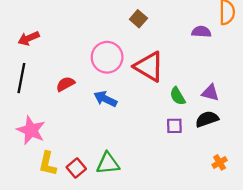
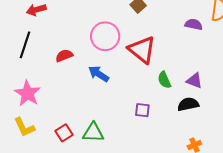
purple square: (174, 126) -> (142, 110), moved
yellow L-shape: (48, 164) -> (24, 127), moved, turned -45

